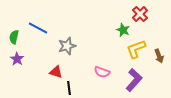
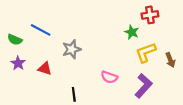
red cross: (140, 14) -> (150, 15), turned 35
green semicircle: (14, 37) -> (15, 40), turned -80
red triangle: (56, 72) -> (45, 69), moved

